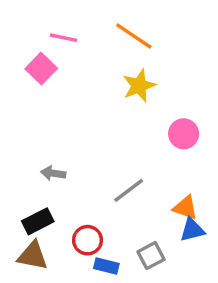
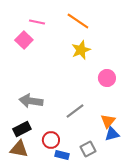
gray arrow: (53, 173) -> (31, 101), size x1.6
orange triangle: (185, 208) -> (108, 121), turned 49

